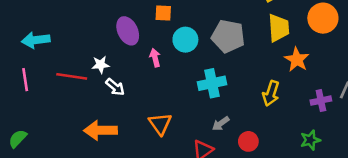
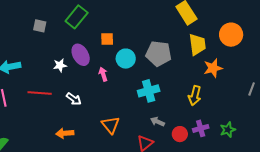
orange star: (297, 60) -> (213, 68), turned 30
white star: (101, 65) -> (60, 65), moved
purple cross: (321, 101) -> (201, 128), moved
gray arrow: (221, 124) -> (157, 122), turned 64
orange arrow: (101, 130) -> (65, 133), size x0.7

